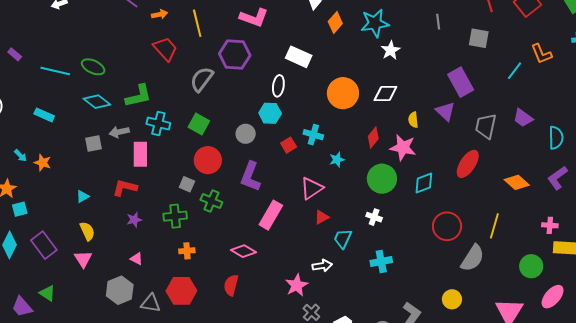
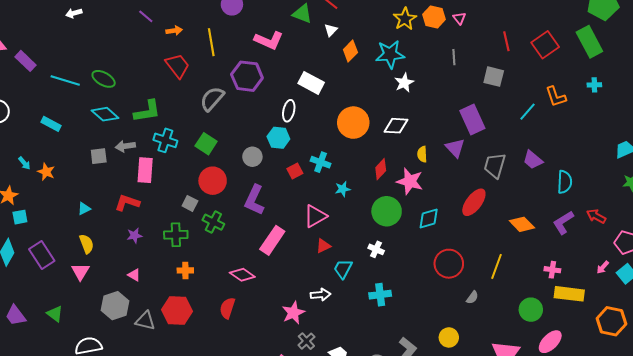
purple rectangle: (15, 54) -> (25, 61), size x1.5
gray semicircle: (473, 258) -> (472, 297), size x0.5
green triangle: (47, 293) -> (55, 314), moved

